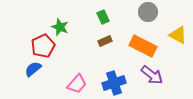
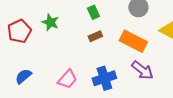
red pentagon: (43, 46) -> (19, 31), moved
blue semicircle: (33, 69) -> (23, 76), moved

